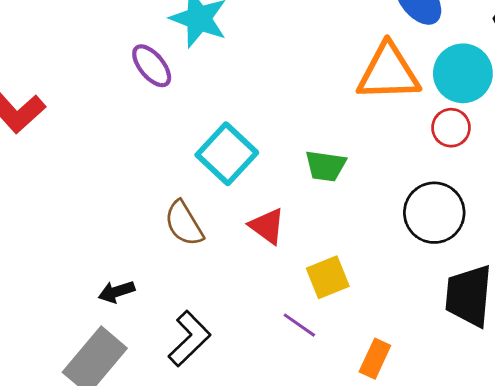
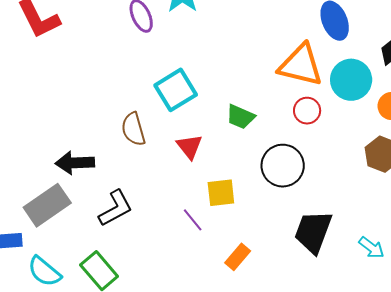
red circle: (451, 128) -> (307, 111), moved
black circle: (434, 213) -> (283, 166), moved
black arrow: (116, 292) -> (75, 163), size x1.5

